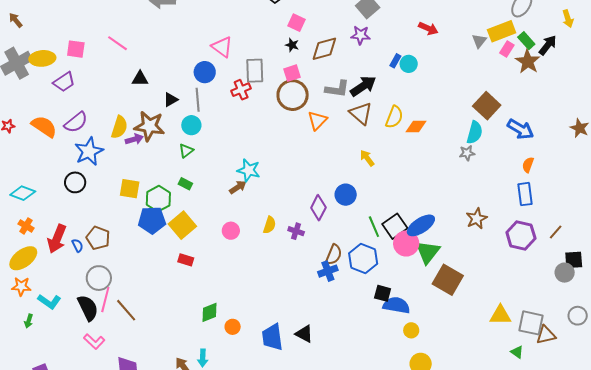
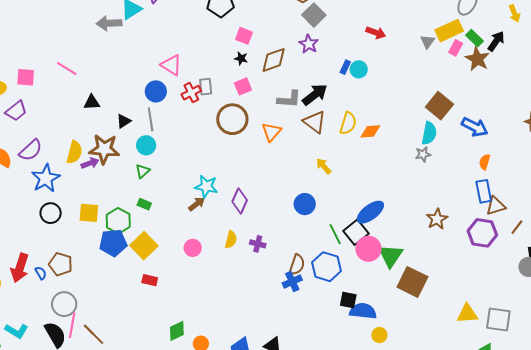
purple star: (361, 35) -> (309, 44), turned 30
gray rectangle: (255, 71) -> (206, 87), size x0.7
red cross: (241, 90) -> (191, 93), moved
brown circle: (293, 95) -> (232, 119), moved
black circle: (75, 182) -> (51, 213), moved
purple diamond: (318, 208) -> (240, 201), moved
blue ellipse: (421, 225) -> (370, 212), moved
brown triangle: (546, 335) -> (496, 206), moved

